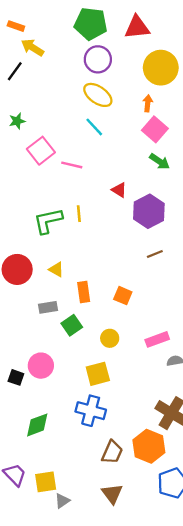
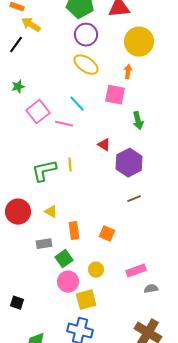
cyan line: (94, 127) -> (77, 104), moved
pink square: (155, 129) -> (115, 95), moved, turned -30
green arrow: (160, 161) -> (138, 121), turned 42
pink circle: (41, 366) -> (68, 282), moved

